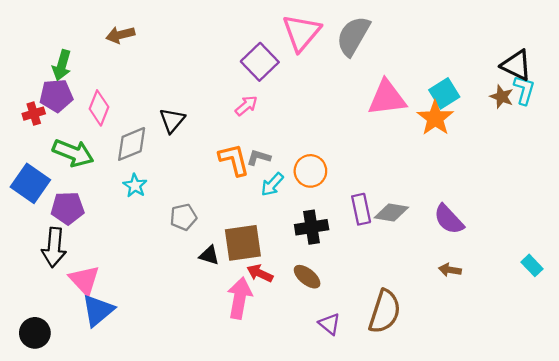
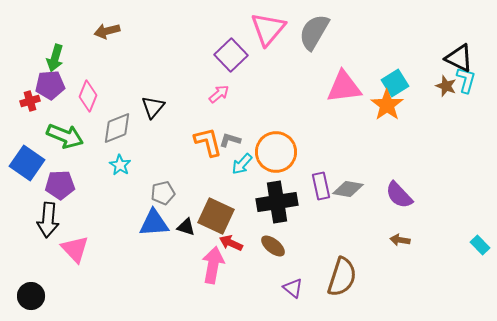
orange circle: (310, 171) -> (276, 152), size x1.4
black cross: (312, 227) -> (277, 202), size x1.4
brown square: (243, 243) -> (216, 216), turned 33
cyan rectangle: (532, 265) -> (480, 245), moved
blue triangle: (98, 310) -> (154, 223), moved, turned 36

